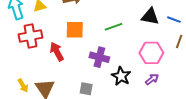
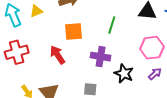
green line: (113, 27) -> (112, 25), turned -48
red cross: (31, 36) -> (17, 52), moved

